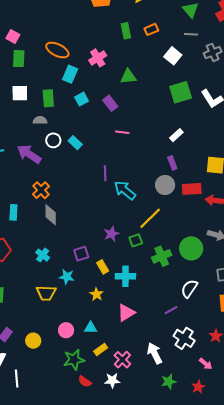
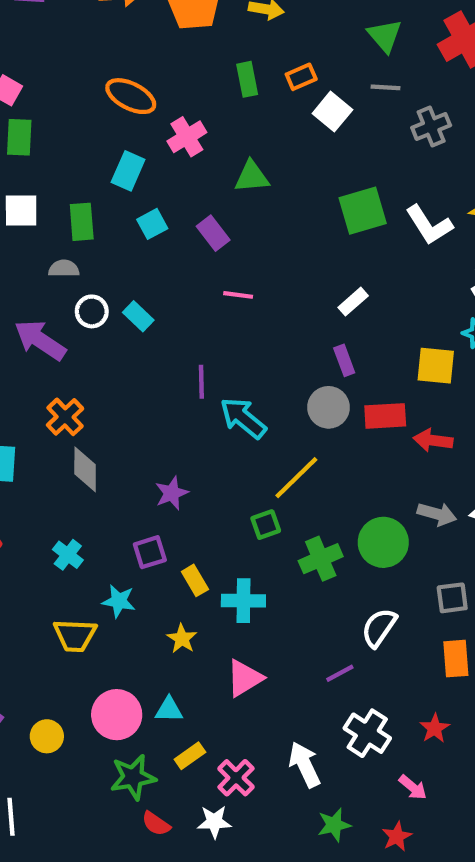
orange ellipse: (57, 50) -> (131, 96), moved
white square: (173, 56) -> (332, 112), moved
purple star: (111, 234) -> (172, 493), moved
pink circle: (66, 330) -> (117, 715), size x1.5

